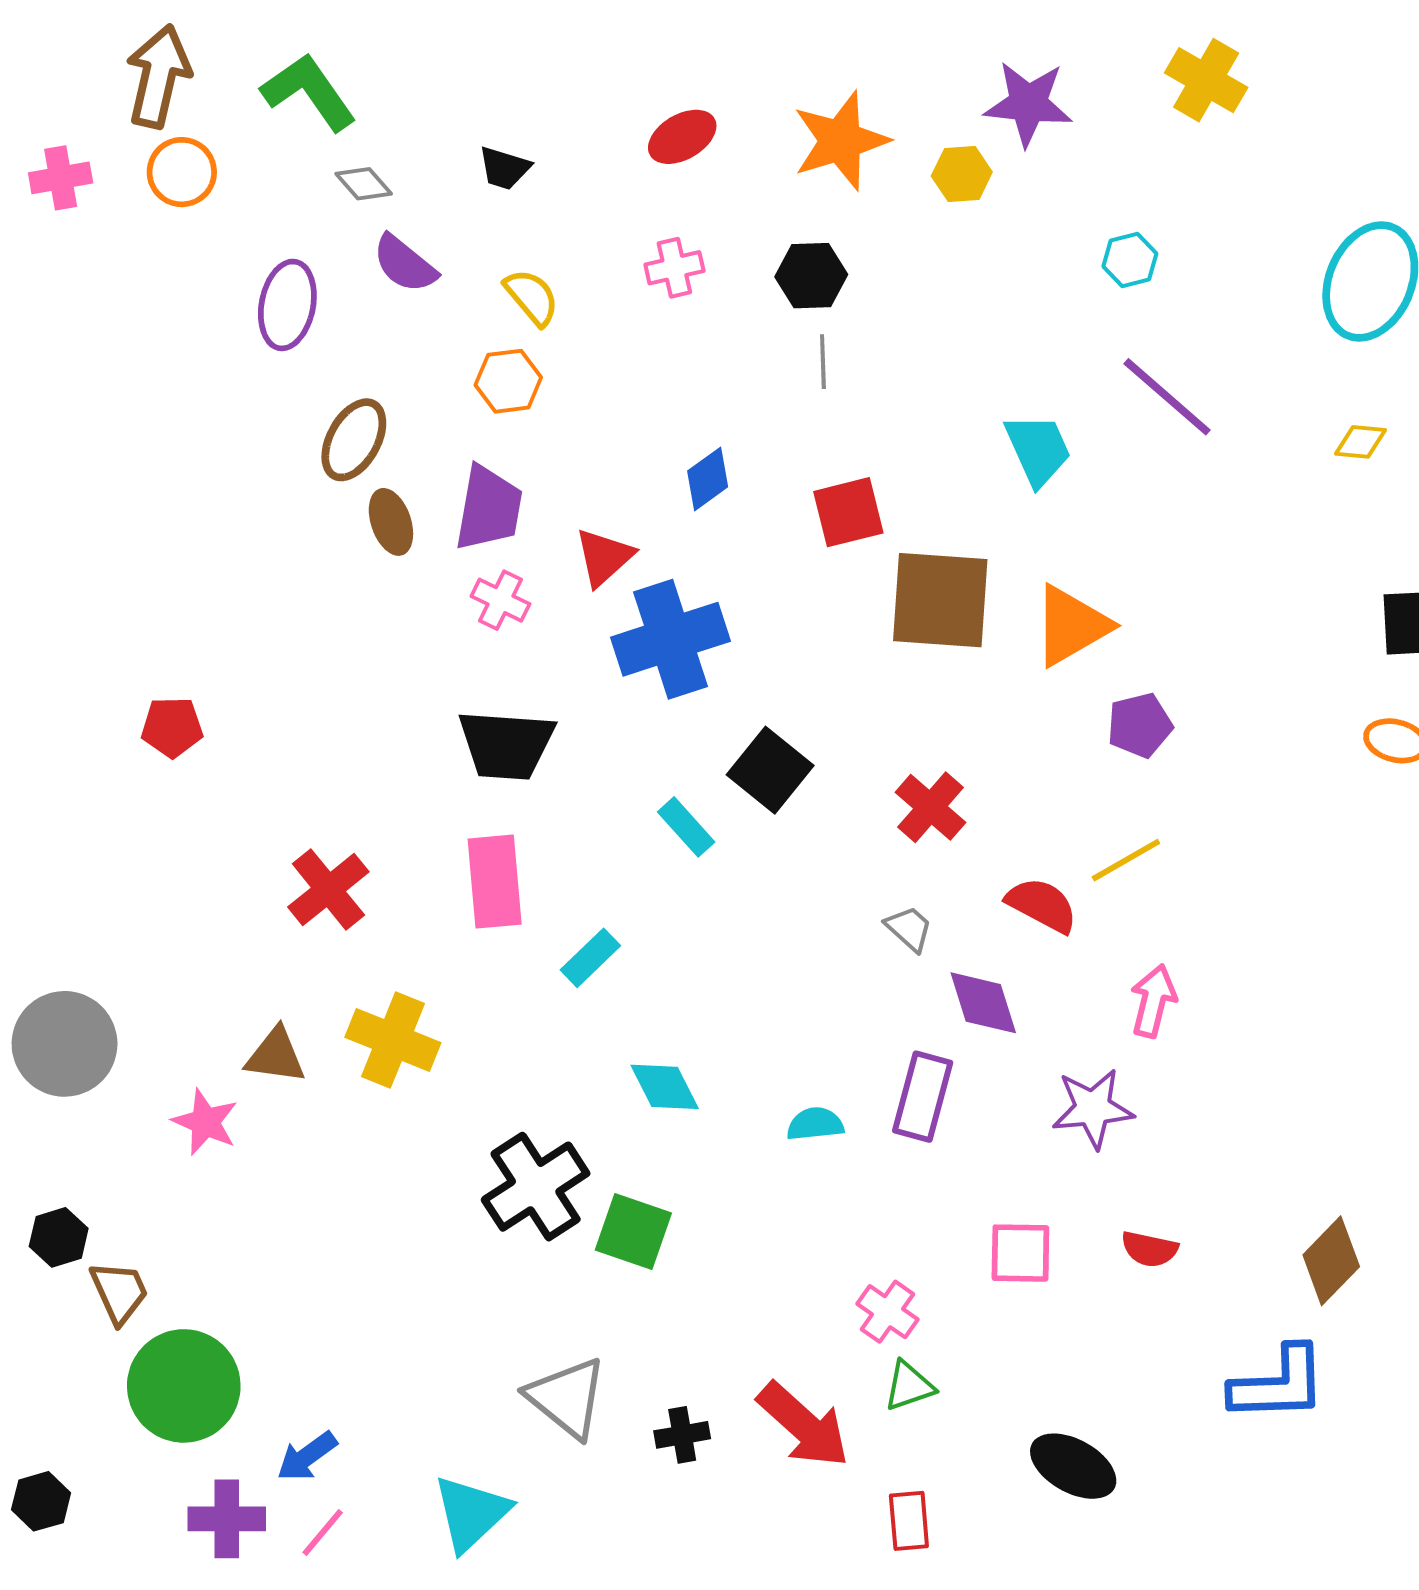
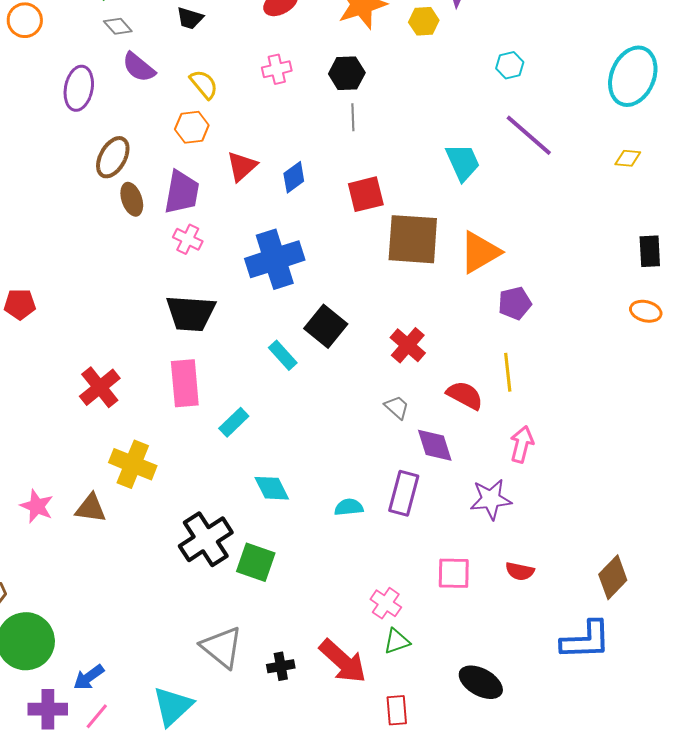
red triangle: (604, 557) -> (242, 166), moved
yellow line: (1126, 860) -> (508, 372), turned -66
brown triangle: (276, 1056) -> (91, 508), moved

